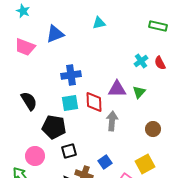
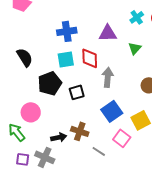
purple triangle: (117, 89) -> (108, 33), moved
black pentagon: (54, 127) -> (50, 83), turned -30
black square: (69, 151) -> (77, 92), moved
blue square: (105, 162) -> (112, 111), moved, size x1.5

